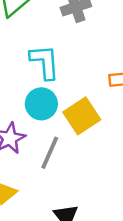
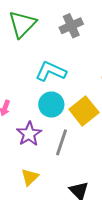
cyan L-shape: (45, 62) -> (51, 71), turned -56

